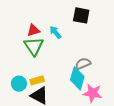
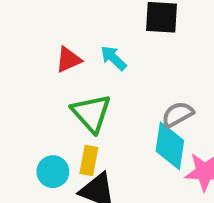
green triangle: (34, 46) -> (91, 113), moved
yellow rectangle: (37, 80) -> (89, 161), turned -56

